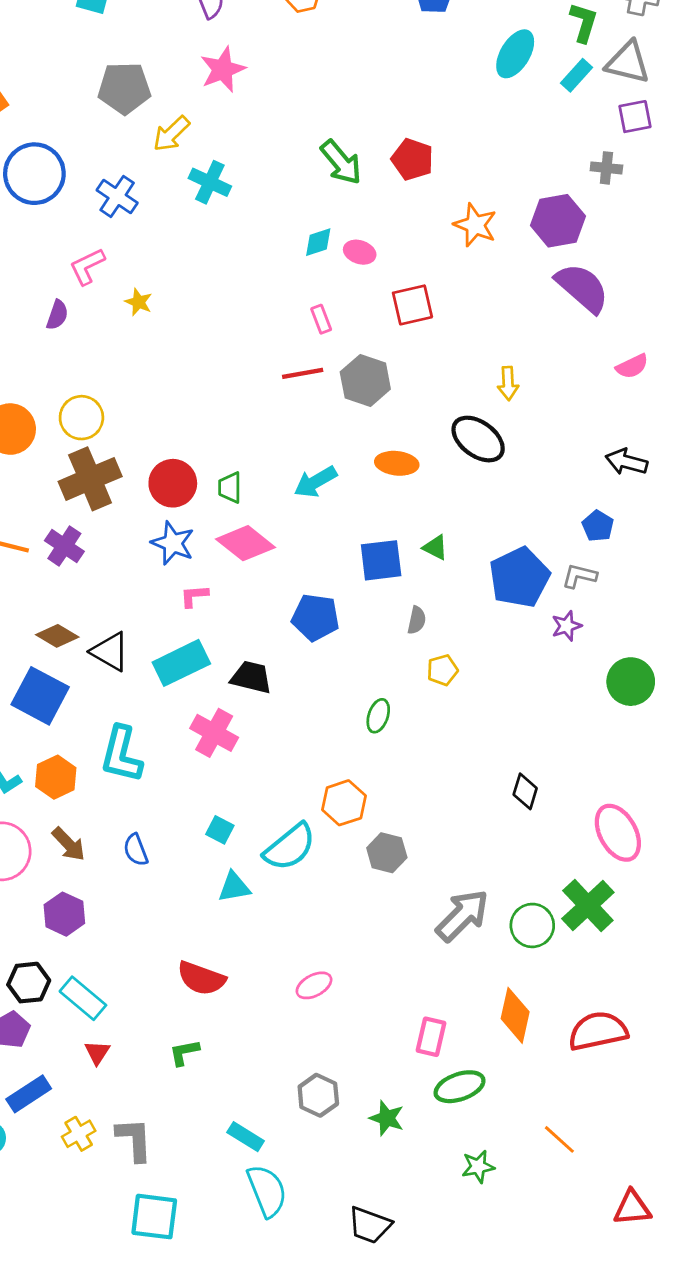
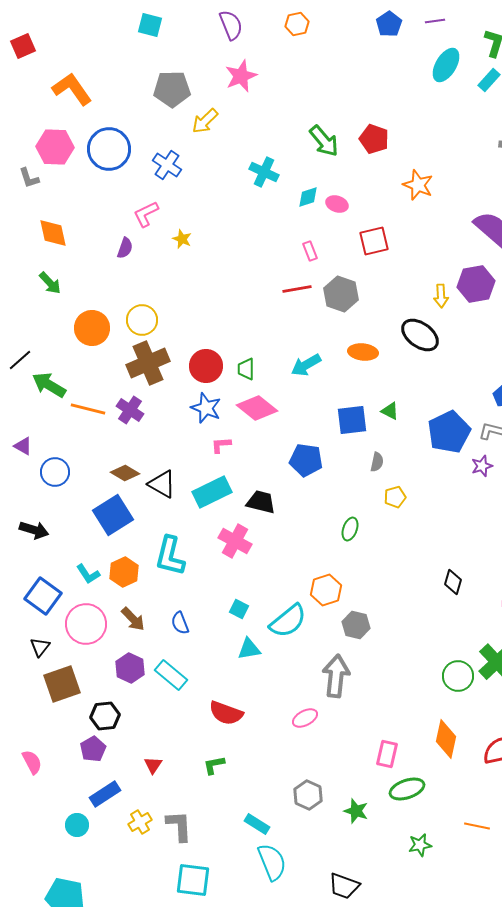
cyan cross: (210, 182) -> (264, 172), moved
purple hexagon: (558, 221) -> (476, 284), moved
blue square: (40, 696) -> (113, 515), turned 30
gray arrow: (462, 915) -> (336, 676), moved, turned -39
cyan rectangle: (83, 998) -> (171, 675), moved
orange line: (559, 1139) -> (477, 826), turned -30

